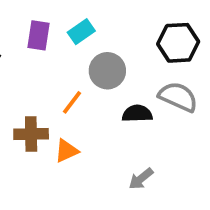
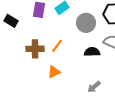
gray circle: (107, 71) -> (86, 23), moved
brown cross: (31, 134) -> (35, 49), moved

